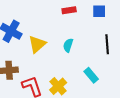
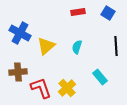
blue square: (99, 11) -> (108, 13), turned 32

